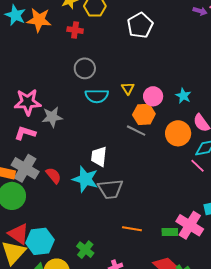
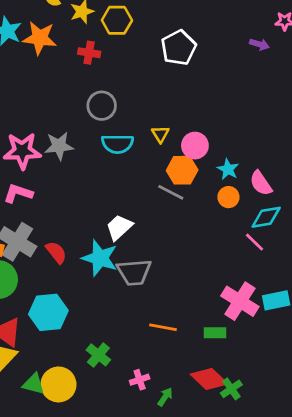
purple arrow: (200, 11) -> (259, 44), moved
cyan star: (183, 96) -> (228, 169), moved
gray star: (52, 117) -> (59, 146), moved
orange circle: (178, 133) -> (228, 197), size x0.6
white trapezoid: (99, 157) -> (119, 227), turned 40
pink cross: (190, 225) -> (240, 301), moved
cyan hexagon: (40, 241) -> (48, 312), moved

